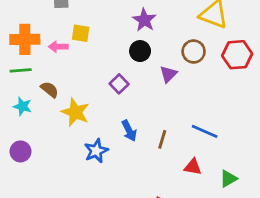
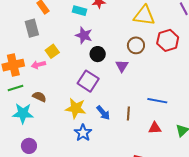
purple star: (144, 20) -> (84, 35), moved
yellow square: (81, 33) -> (52, 51), turned -32
purple square: (119, 84) -> (88, 81), size x1.5
cyan star: (23, 106) -> (23, 113), size x1.5
yellow star: (75, 112) -> (76, 108), moved

